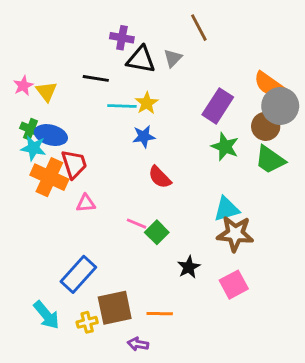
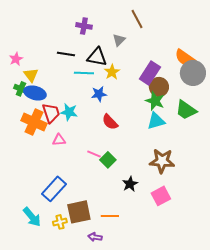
black triangle: (141, 60) -> (97, 57), moved
yellow triangle: (46, 91) -> (31, 75), moved
yellow star: (147, 103) -> (112, 72), moved
brown circle: (266, 126) -> (159, 87), moved
cyan star: (33, 148) -> (69, 112), moved
cyan triangle: (226, 209) -> (156, 121), moved

